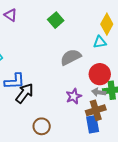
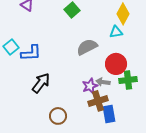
blue L-shape: (15, 81) -> (31, 53), moved
gray arrow: (99, 92) -> (103, 82), moved
brown cross: (96, 110) -> (98, 101), moved

